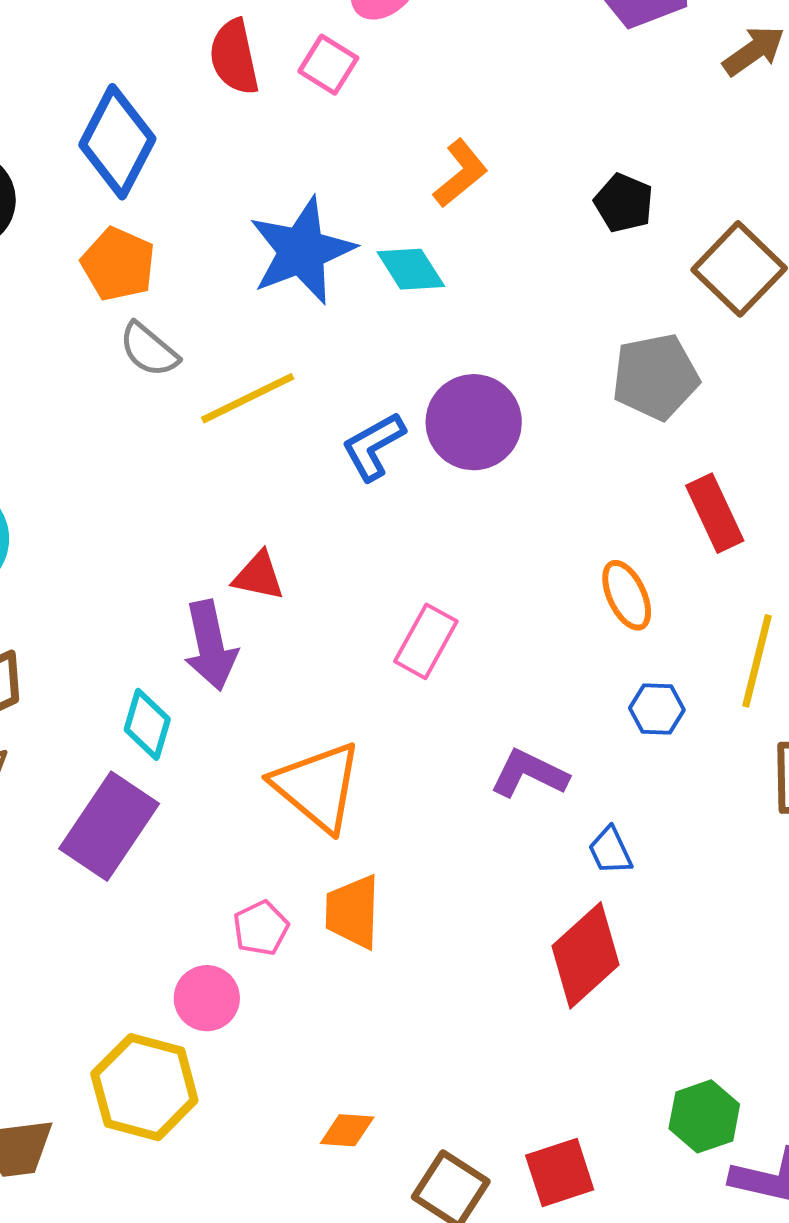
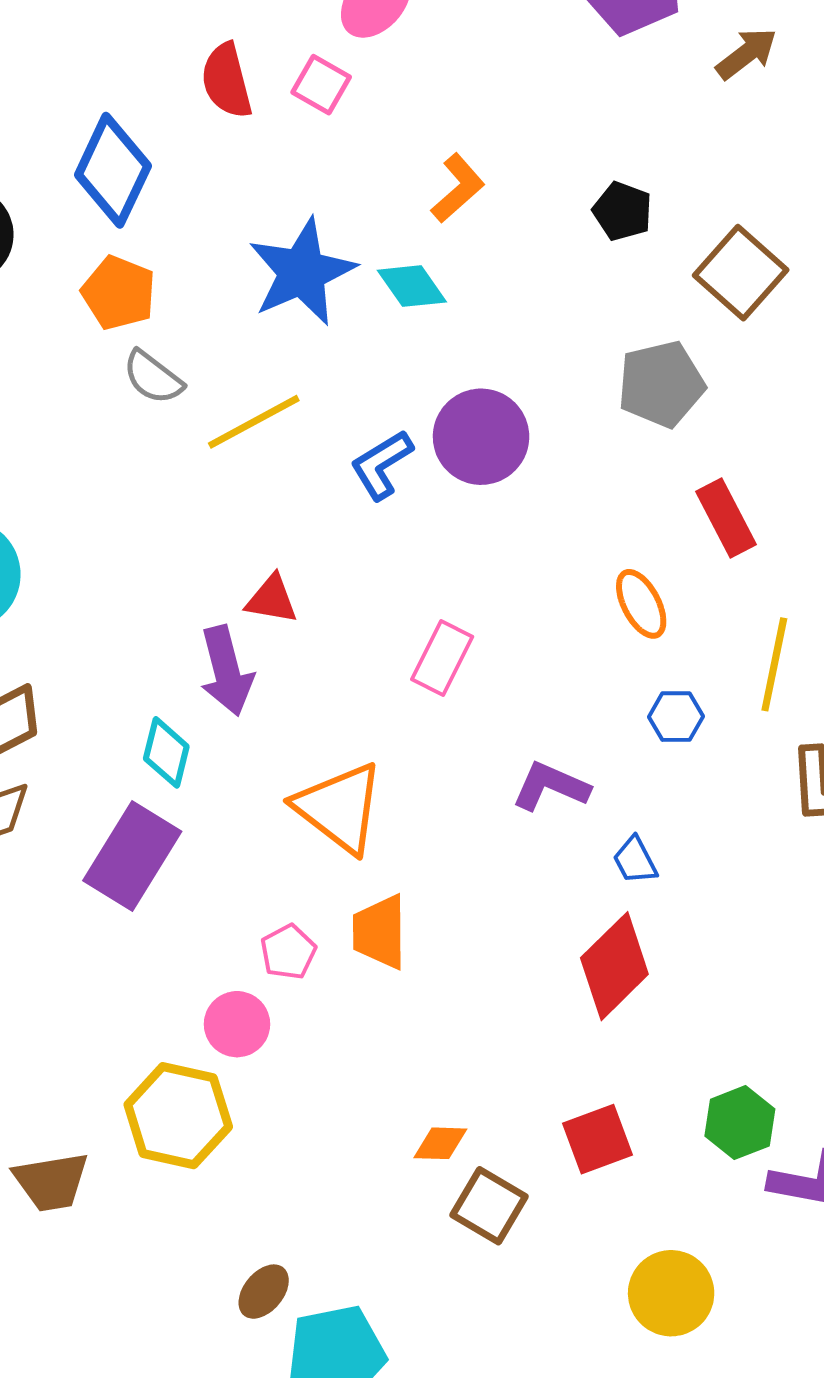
orange diamond: (347, 1130) -> (440, 1143), moved
red square: (560, 1172) -> (598, 1139), moved

